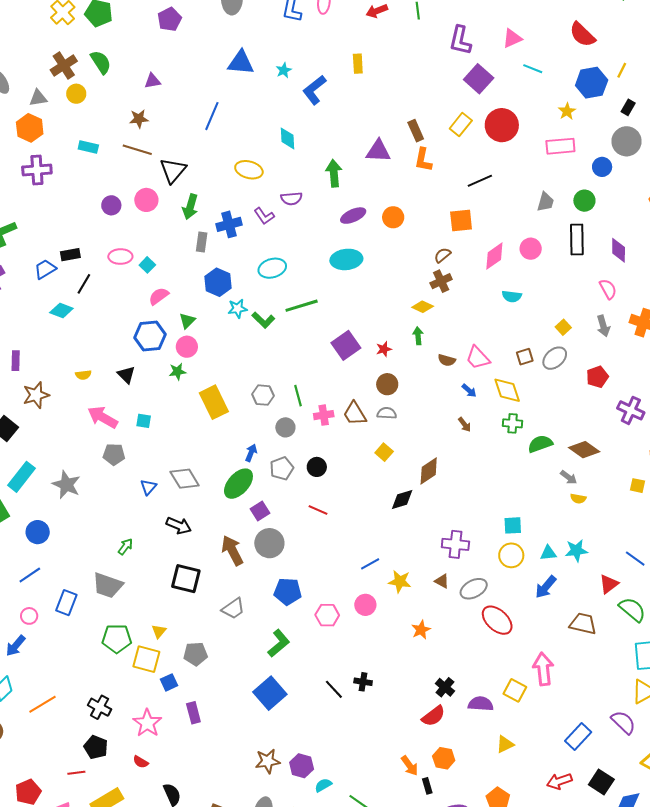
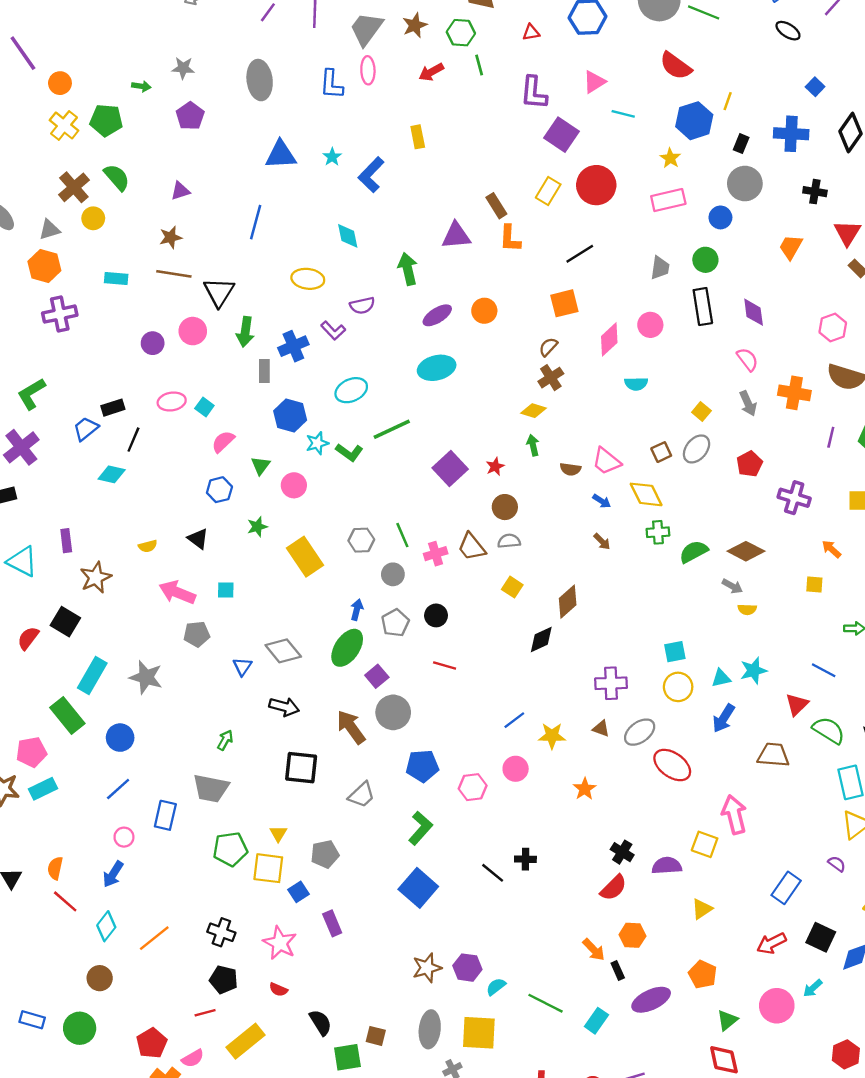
blue hexagon: (150, 336) -> (219, 490), size x0.7
pink circle: (187, 347) -> (294, 485), moved
purple semicircle: (623, 722) -> (837, 864), size x0.6

